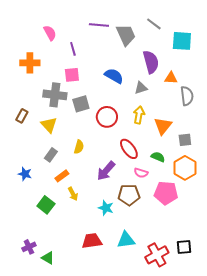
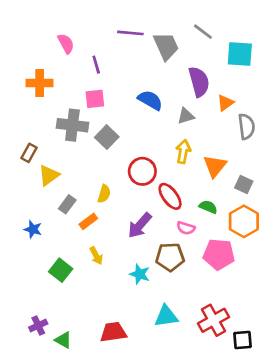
orange triangle: (171, 78) -> (225, 103), turned -40
gray square: (81, 104) -> (107, 137), turned -30
red circle: (107, 117) -> (142, 171), moved
yellow triangle: (49, 125) -> (49, 175), moved, turned 36
gray square: (185, 140) -> (244, 185), turned 32
orange rectangle: (62, 176) -> (88, 221), moved
red trapezoid: (92, 241) -> (113, 332), moved
black square: (184, 247) -> (242, 340), moved
red cross: (157, 255) -> (214, 320), moved

